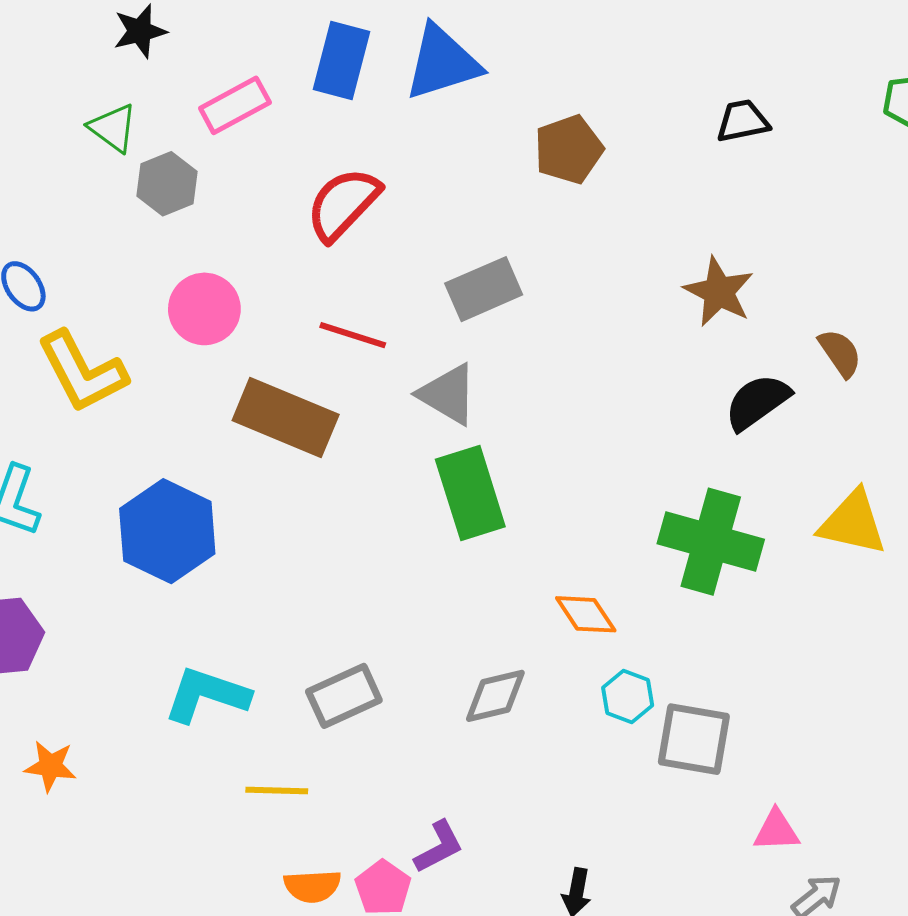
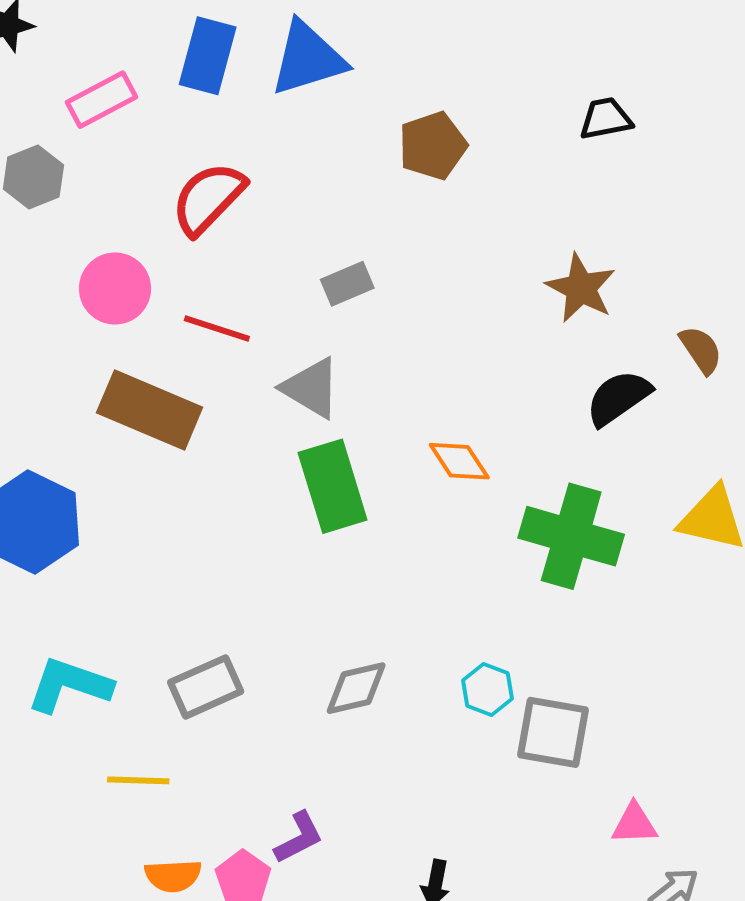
gray rectangle: (484, 289) -> (347, 284), size x0.7
pink circle: (204, 309) -> (115, 289), moved
orange diamond: (586, 614) -> (459, 461), moved

